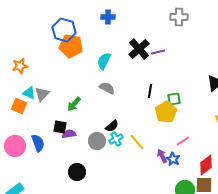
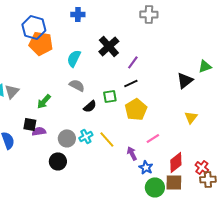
purple line: (158, 52) -> (133, 62), moved, turned -40
black line: (150, 91) -> (131, 83), moved, turned 56
green square: (174, 99) -> (110, 96), moved
black semicircle: (112, 126) -> (90, 106), moved
blue star: (173, 159) -> (146, 167), moved
black circle: (77, 172) -> (58, 161), moved

